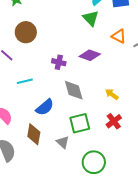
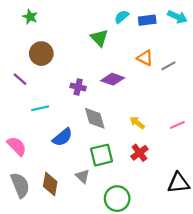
green triangle: (91, 18) -> (99, 38), moved
brown diamond: (34, 134) -> (50, 184), moved

